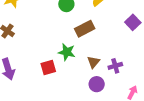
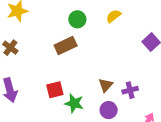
brown rectangle: (85, 29) -> (66, 46), moved
green star: (67, 52) -> (74, 103), moved

